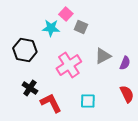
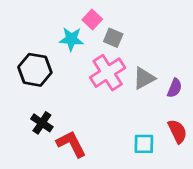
pink cross: (69, 65) -> (108, 73), moved
cyan square: (88, 101) -> (144, 144), moved

